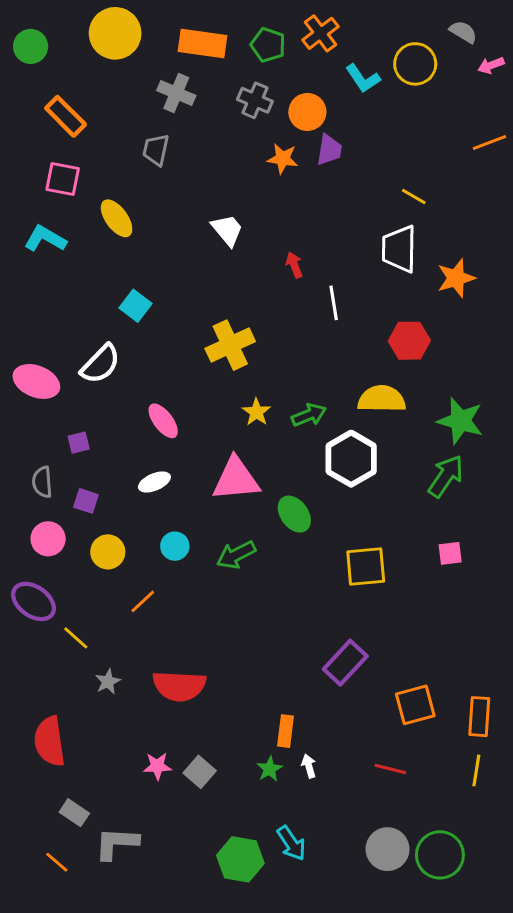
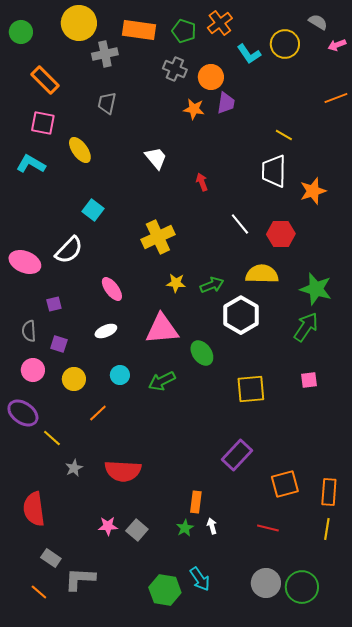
gray cross: (176, 93) -> (105, 54), moved, turned -35
white line: (334, 303) -> (240, 224), moved, turned -30
yellow star: (256, 412) -> (176, 283), turned -30

